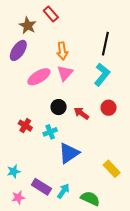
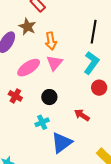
brown star: (28, 26) -> (27, 27), moved
red circle: (109, 108) -> (99, 88), moved
red arrow: (81, 113) -> (82, 115), moved
red cross: (25, 126) -> (15, 96), moved

